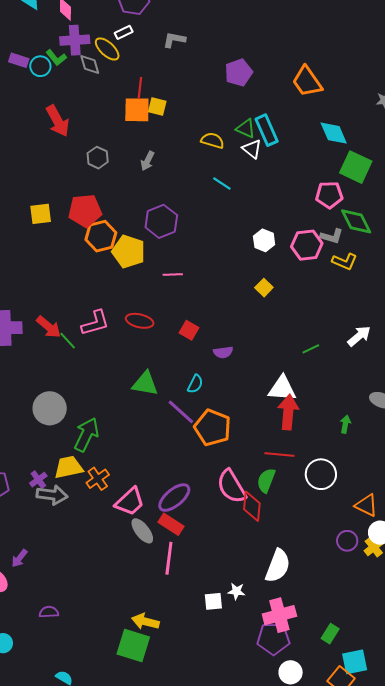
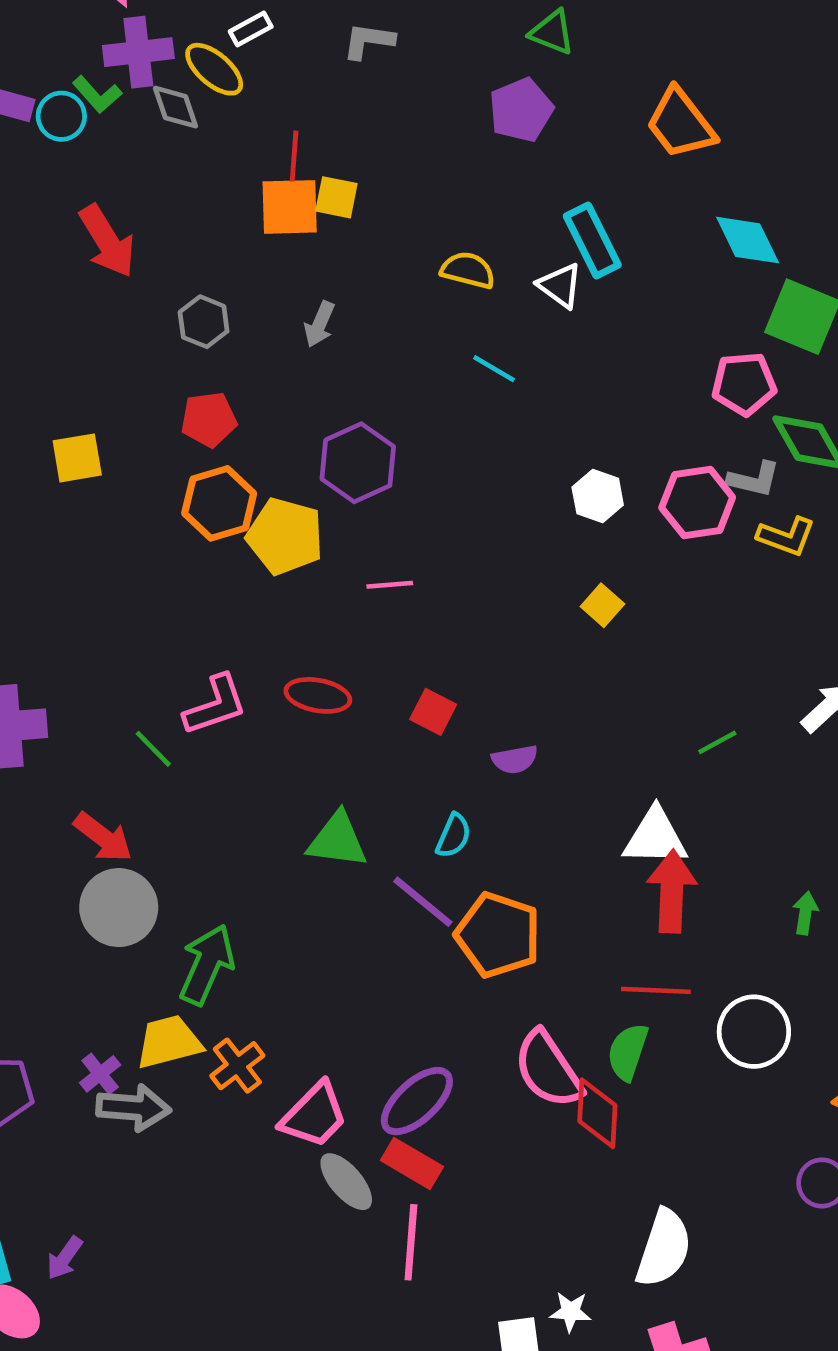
green triangle: (246, 128) -> (552, 32), moved
red pentagon: (85, 211) -> (209, 419), moved, size x0.7
red arrow: (49, 327) -> (103, 837), moved

